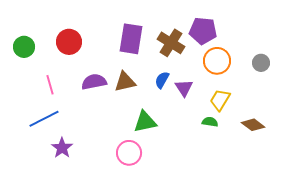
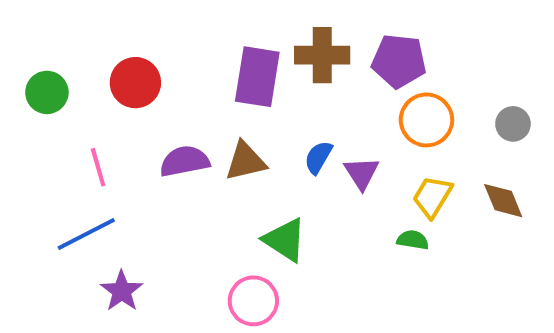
brown cross: (171, 43) -> (322, 55), moved, turned -32
green triangle: (145, 122) -> (285, 240), turned 45
brown diamond: (253, 125) -> (503, 201), moved, turned 30

